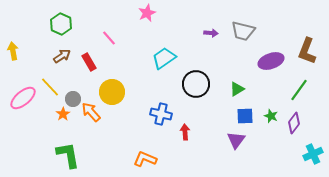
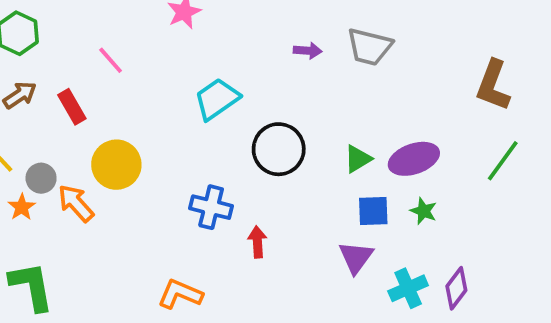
purple ellipse: (271, 61) -> (414, 159), moved
green line: (299, 90) -> (503, 161), moved
purple diamond: (294, 123) -> (456, 288), moved
cyan cross: (313, 154) -> (408, 288), moved

